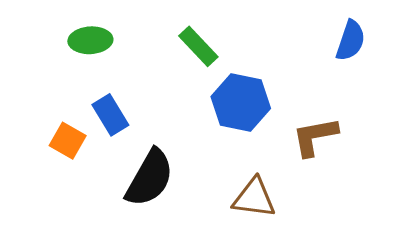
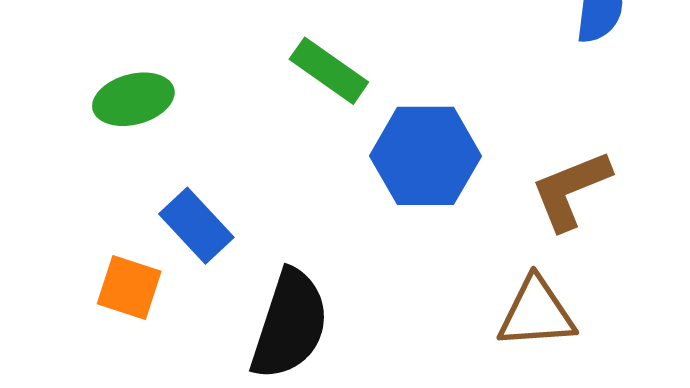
brown triangle: (254, 198) -> (536, 313), moved

